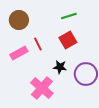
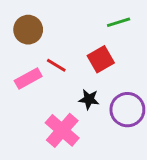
green line: (69, 16) -> (119, 22), moved
red line: (38, 44) -> (56, 65), turned -32

